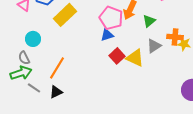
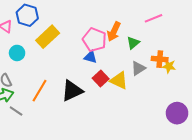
blue triangle: (107, 35) -> (90, 57), turned 32
cyan circle: (33, 39) -> (17, 53), moved
black triangle: (56, 92) -> (72, 91), moved, size x1.6

